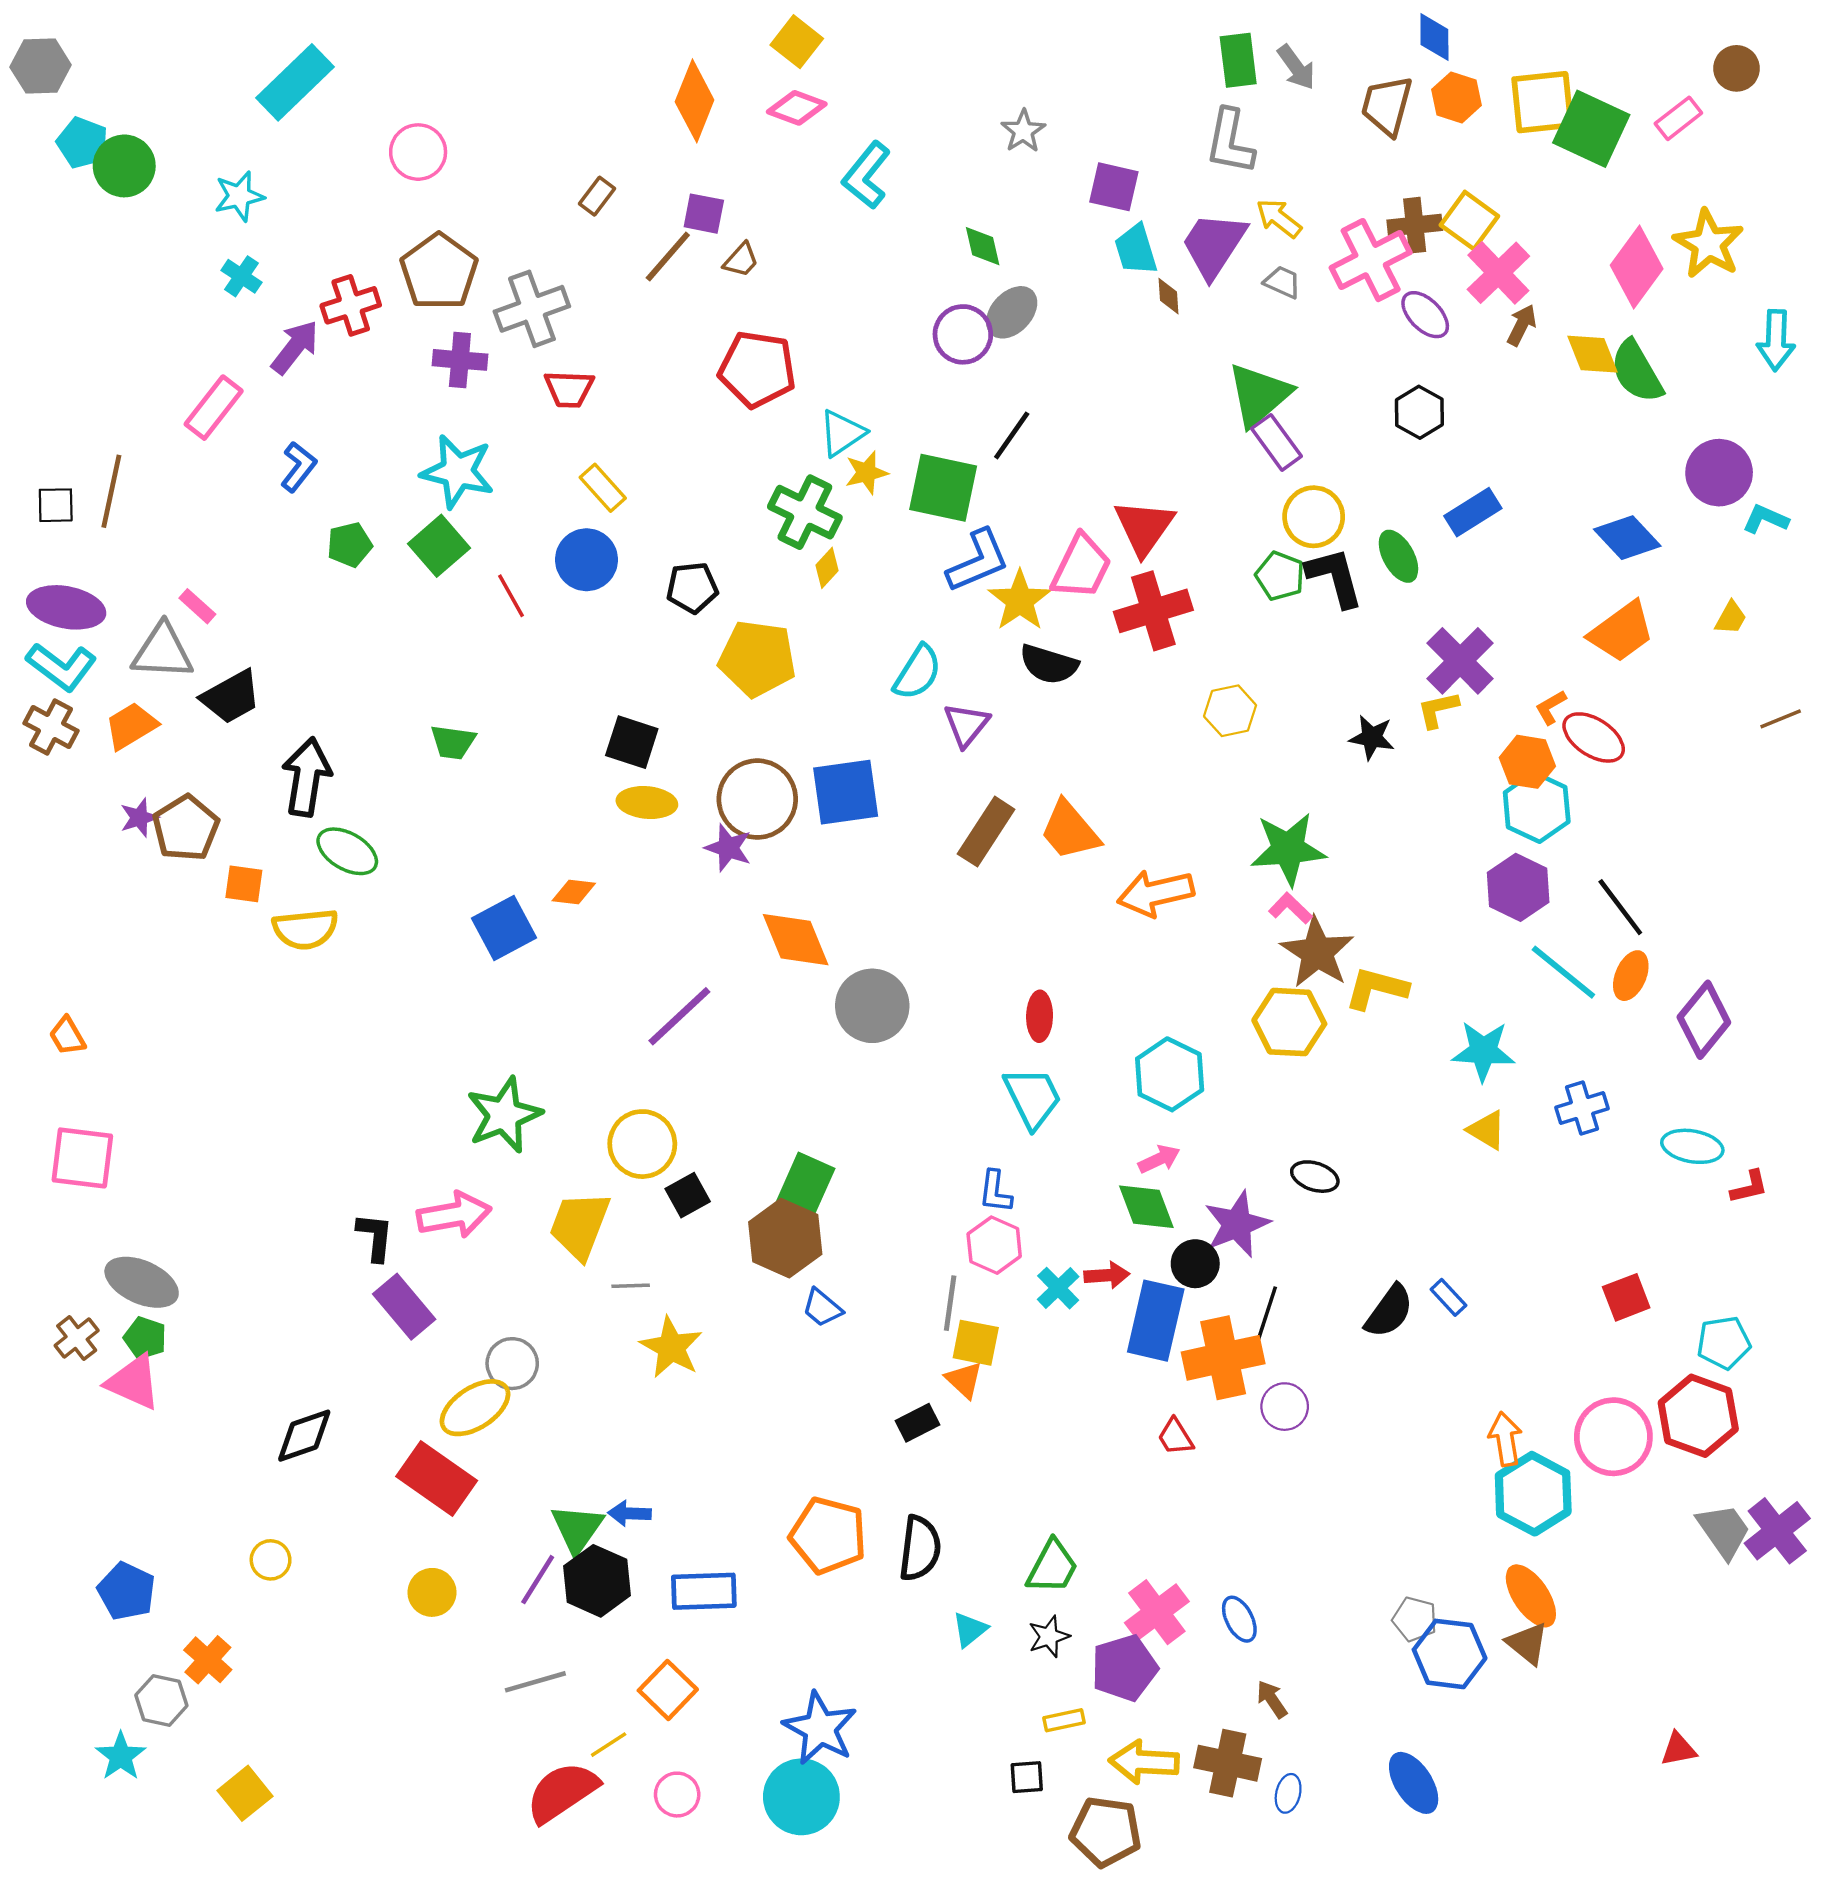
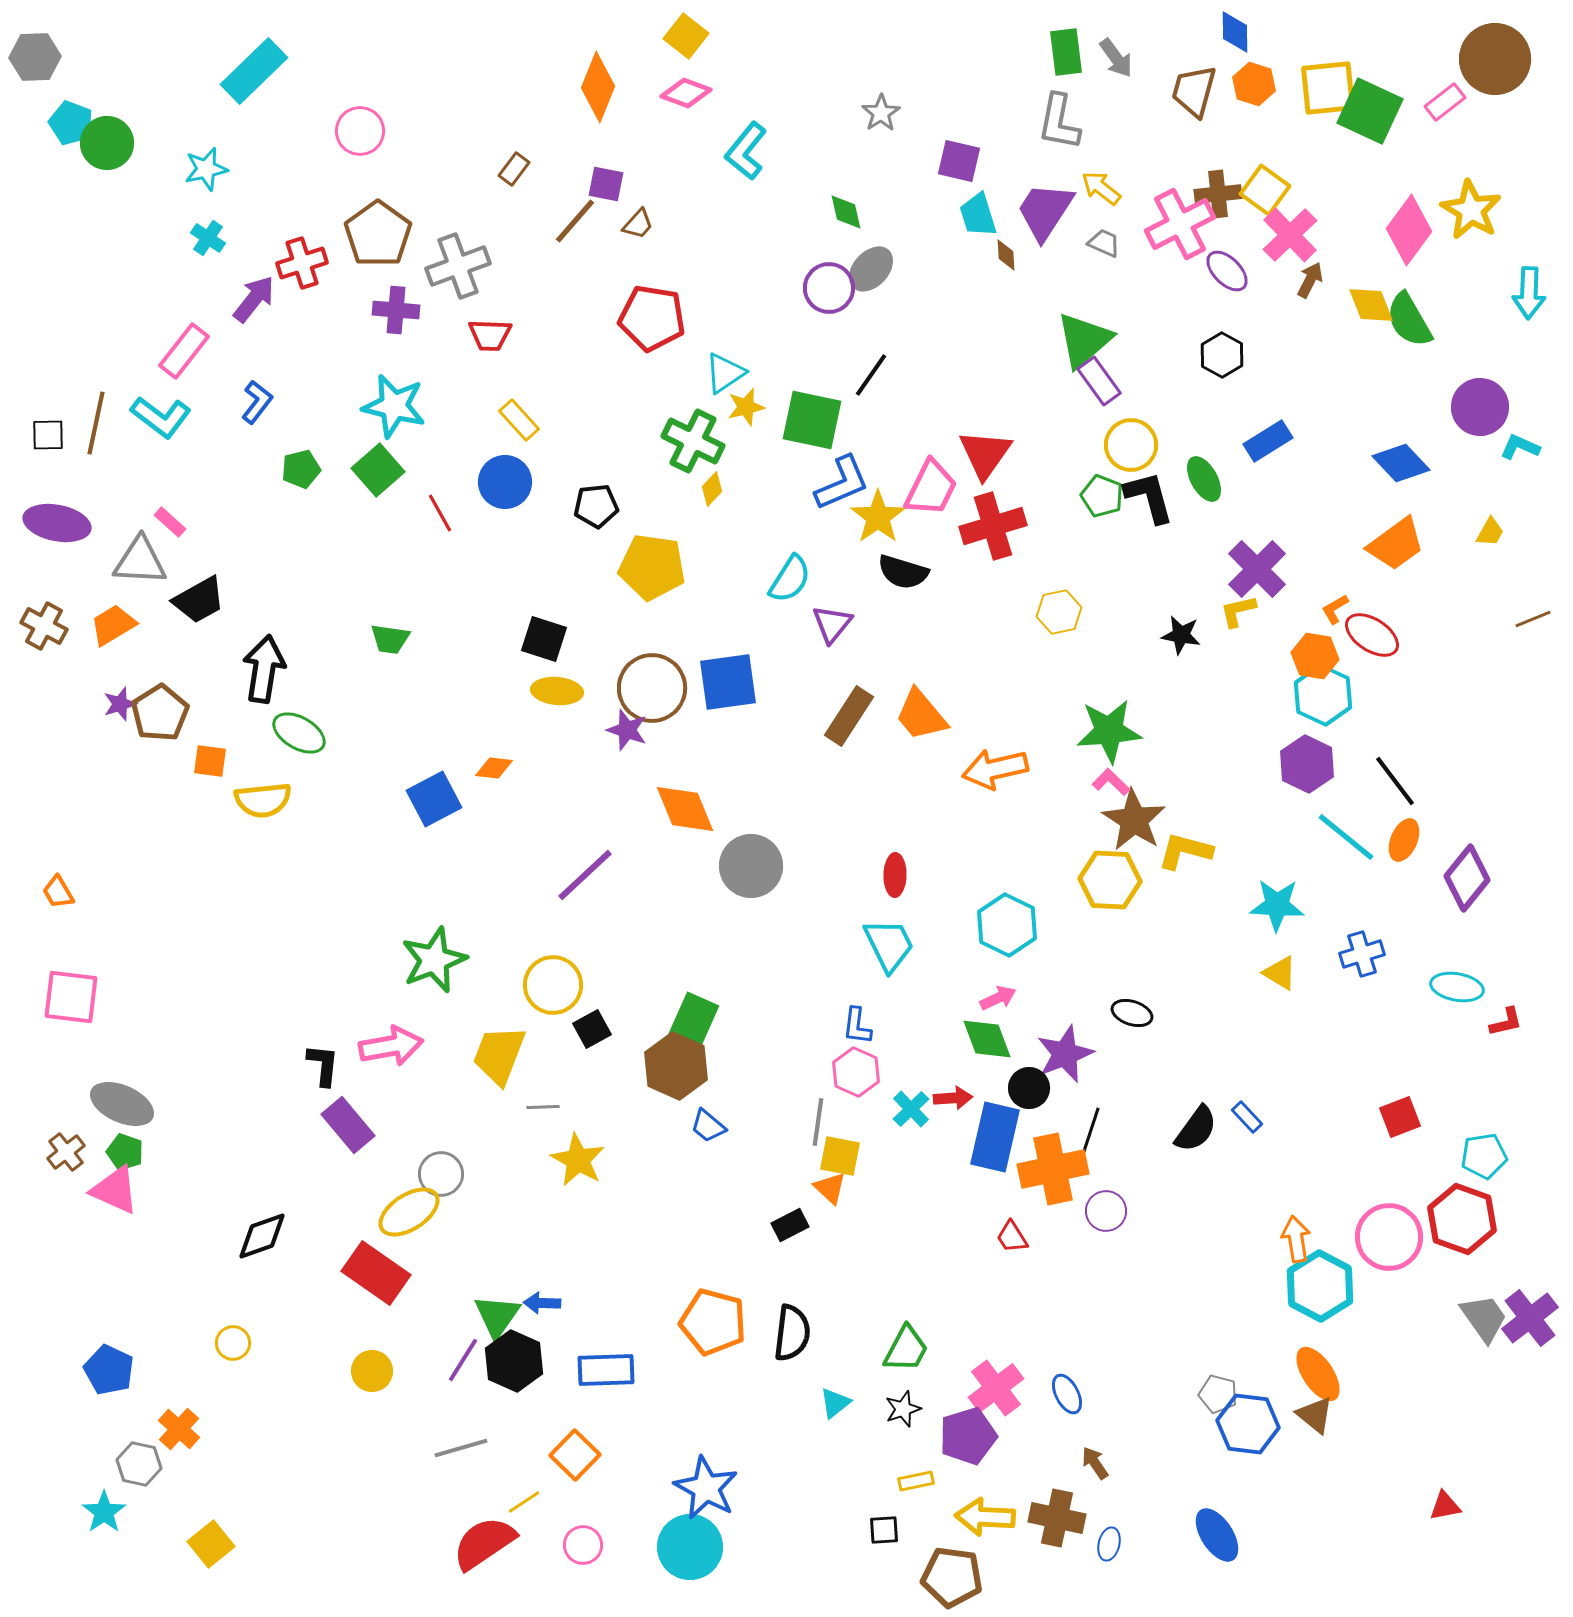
brown circle: (1736, 68) -> (1495, 59), size x1.8
cyan L-shape: (61, 667) -> (161, 417), moved

